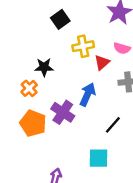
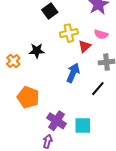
orange cross: (29, 88) -> (13, 61), moved
purple cross: (63, 112) -> (56, 121), moved
black line: (113, 125) -> (98, 89), moved

